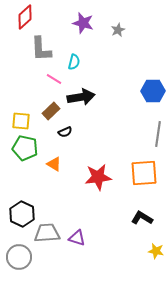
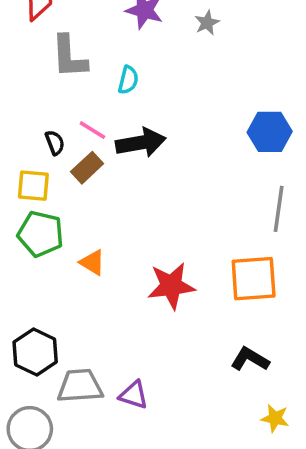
pink line: (54, 79) -> (92, 130), moved
black semicircle: (65, 132) -> (55, 143), moved, turned -88

